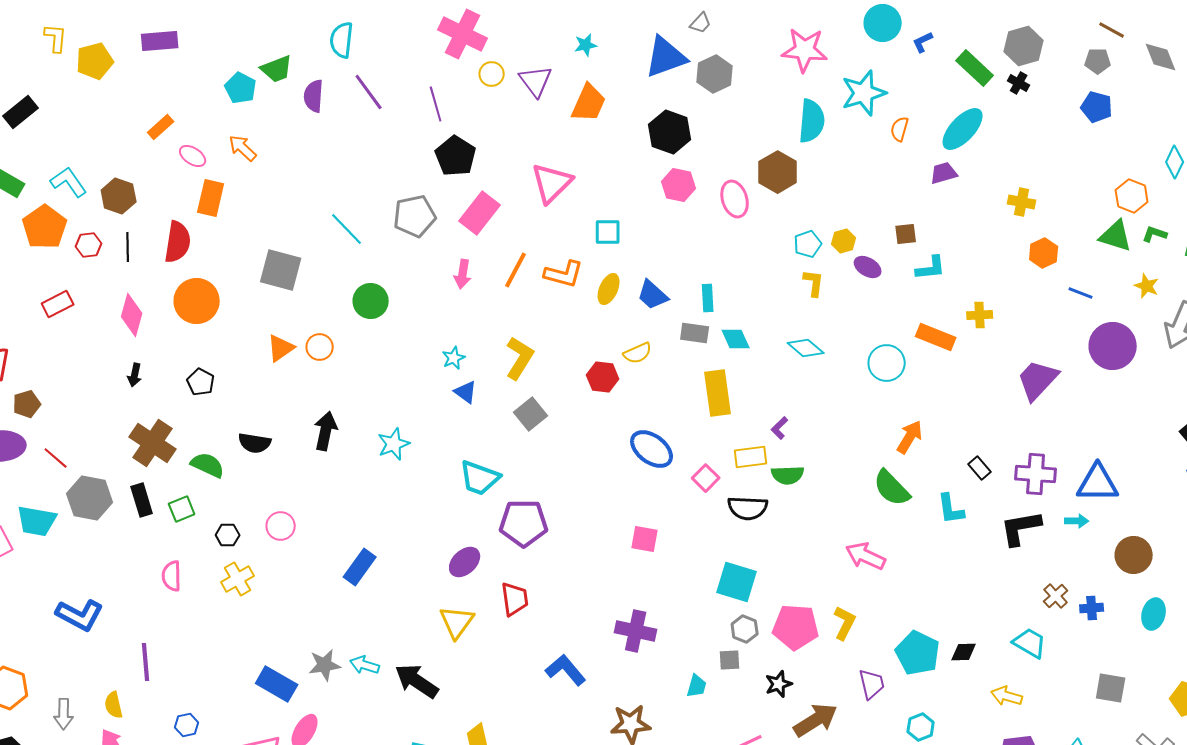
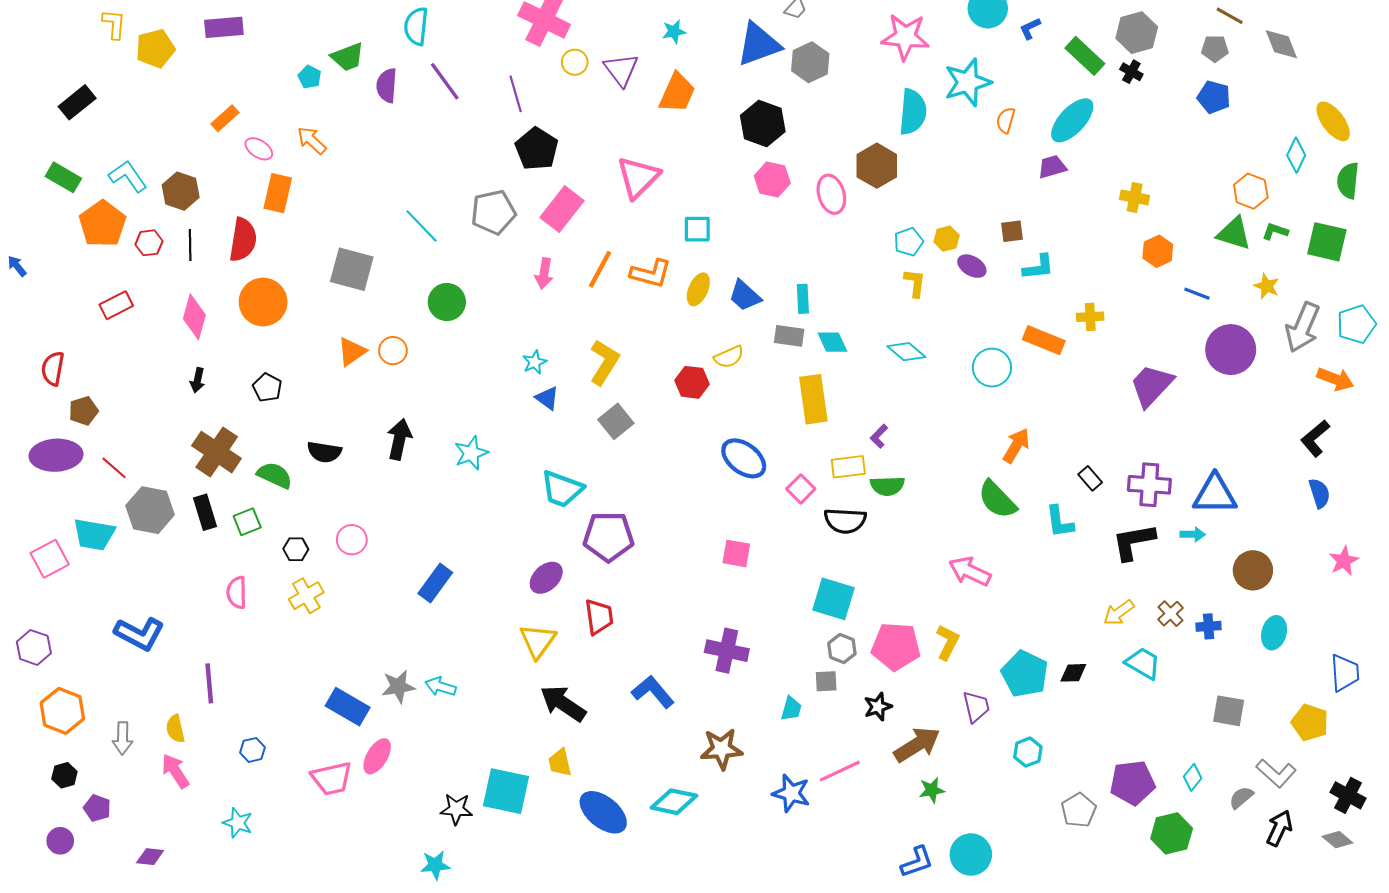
cyan pentagon: (241, 88) -> (310, 77), size x0.7
black arrow: (417, 681) -> (563, 703), moved
yellow arrow: (1007, 696) -> (1119, 613), moved, turned -52

